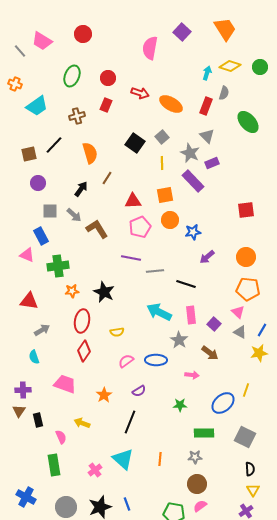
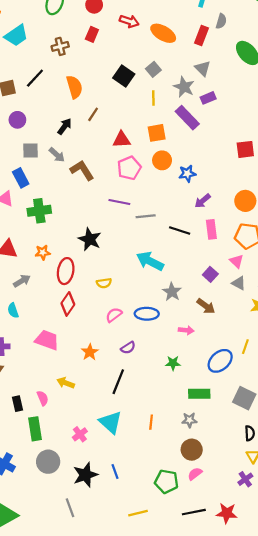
orange star: (72, 291) -> (43, 252), moved
pink rectangle: (191, 315) -> (211, 229), moved
black rectangle: (38, 420) -> (17, 404), moved
gray circle: (66, 507) -> (48, 462), moved

